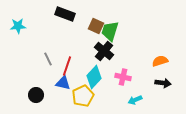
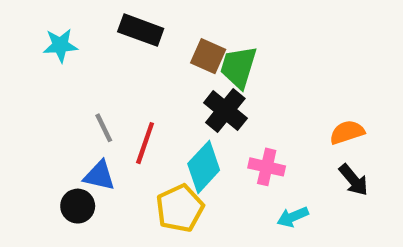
cyan star: (18, 26) -> (60, 45), moved
blue triangle: (63, 83) -> (99, 176), moved
black arrow: (163, 83) -> (354, 180), turned 42

